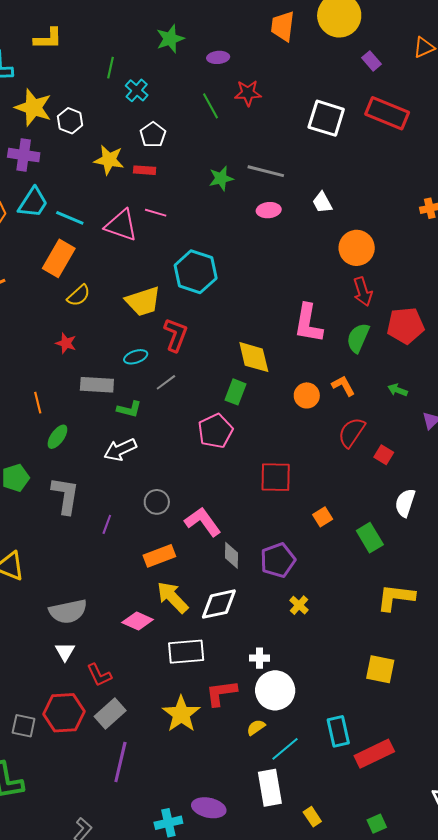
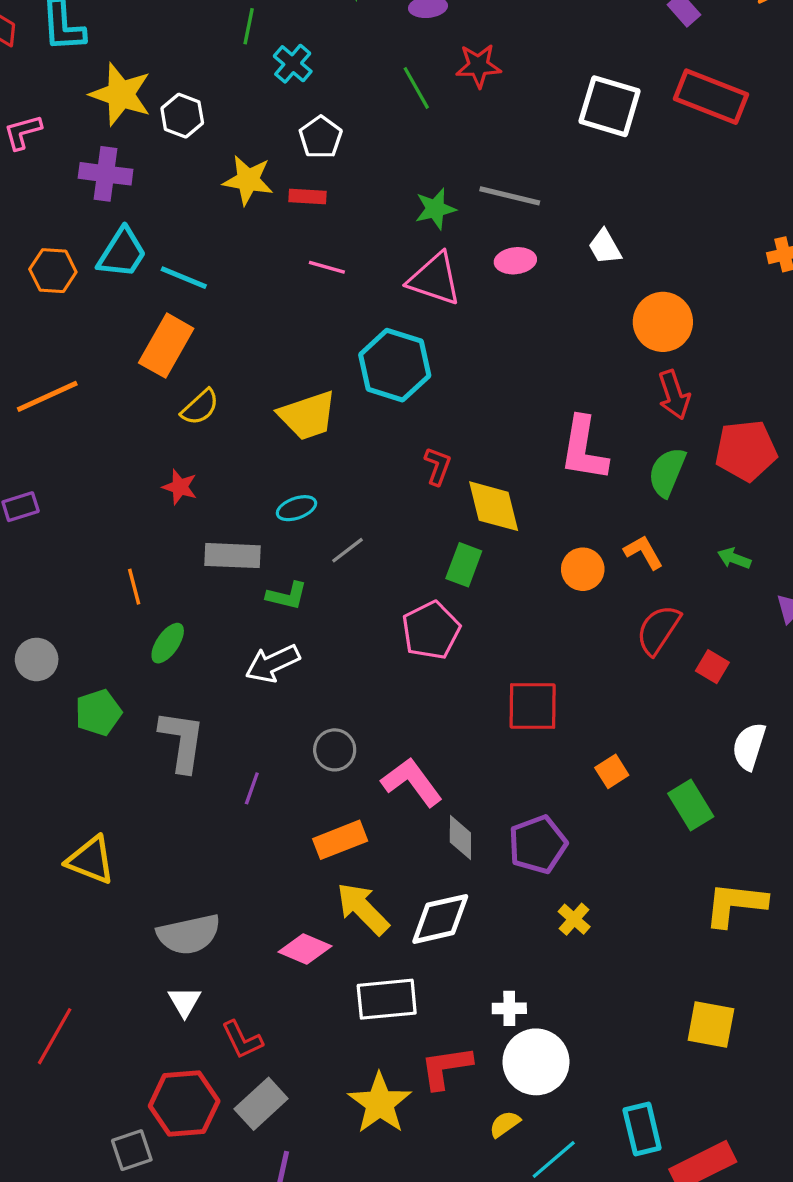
pink triangle: (121, 225) -> (435, 279), moved
red L-shape: (176, 335) -> (438, 466), moved, size x0.7
gray square: (24, 726) -> (132, 1150), moved, turned -30

